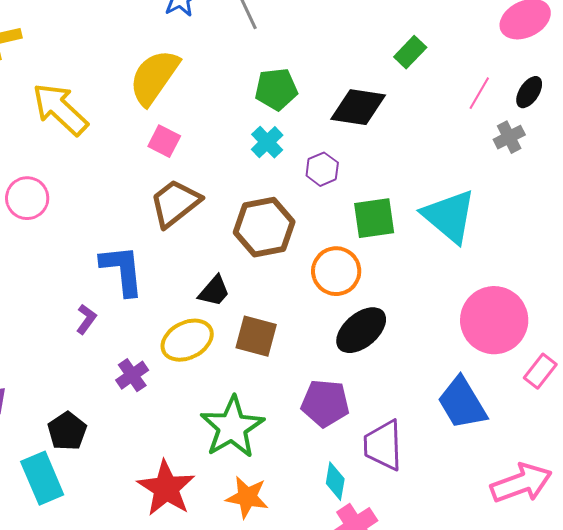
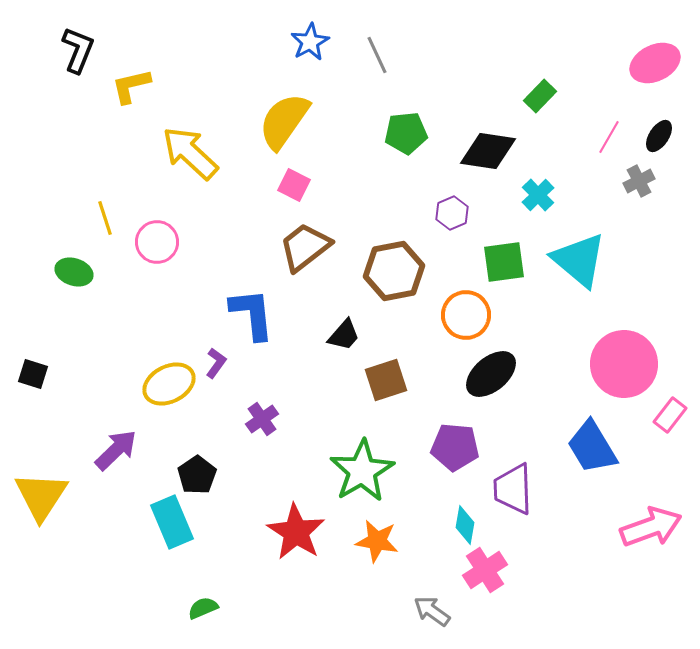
cyan cross: (267, 142) -> (538, 195), moved
brown square: (256, 336) -> (386, 380), turned -33
yellow ellipse: (187, 340) -> (169, 384), moved

